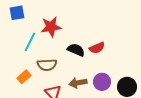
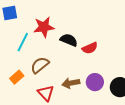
black semicircle: (76, 50) -> (69, 40), moved
brown semicircle: (47, 65) -> (40, 65), turned 144

